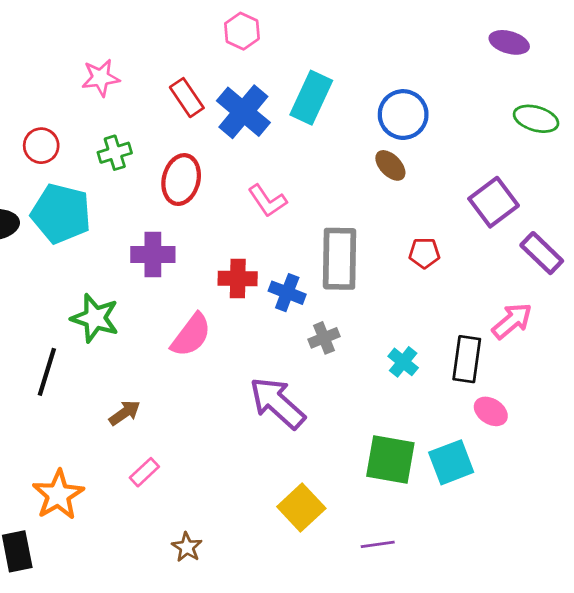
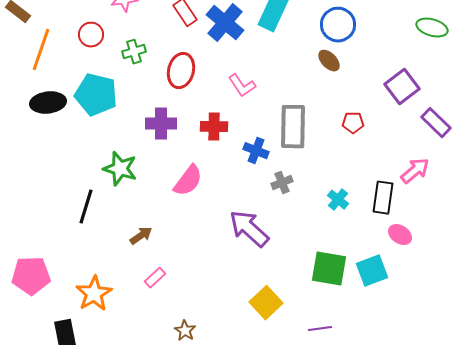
red circle: (41, 146) -> (91, 35), moved
red cross: (238, 279) -> (214, 127), moved

